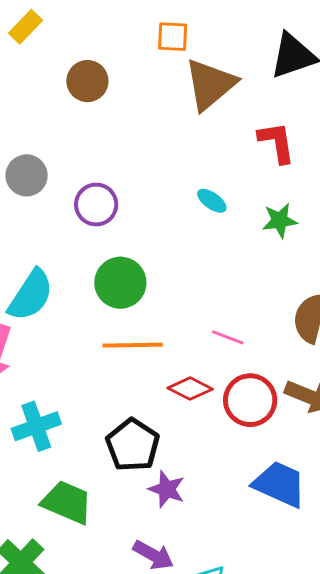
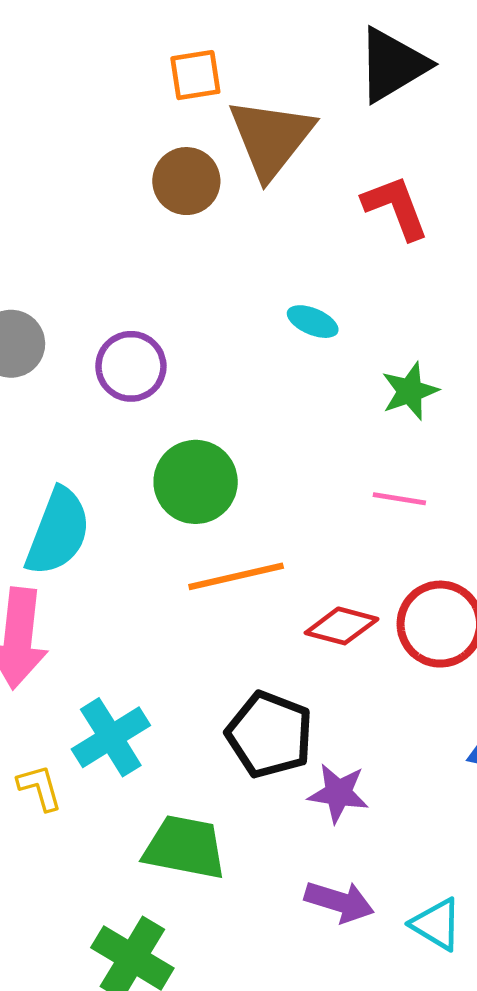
brown circle: (87, 81) -> (186, 181), moved
green star: (280, 221) -> (410, 391), moved
pink line: (228, 337) -> (399, 499), moved

